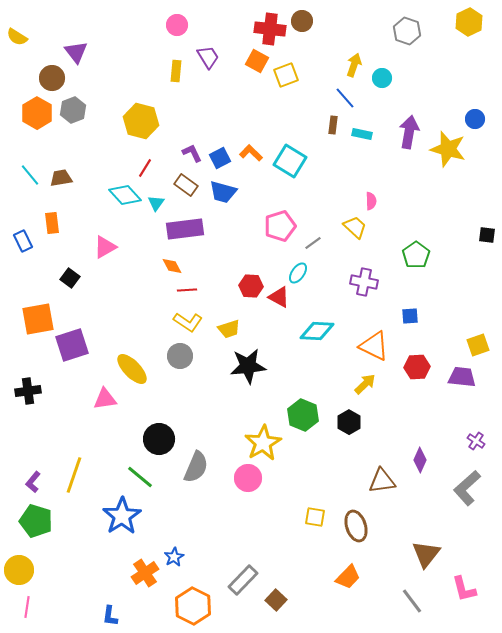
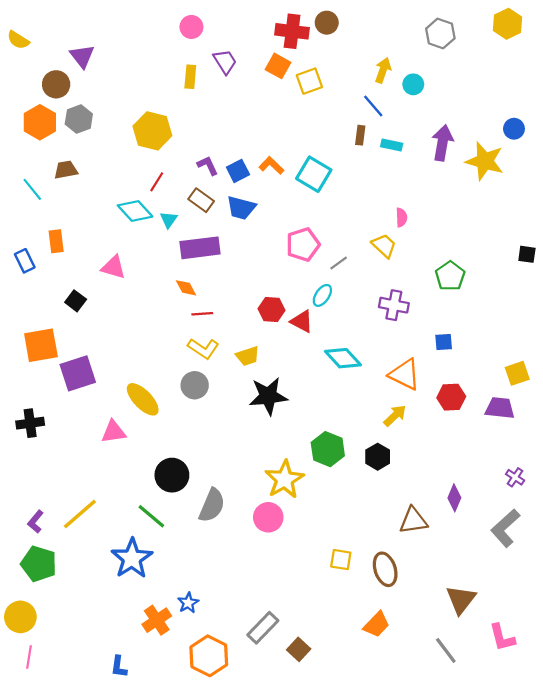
brown trapezoid: (61, 178) -> (66, 170), moved
pink triangle: (105, 247) -> (113, 267), turned 45
cyan diamond: (317, 331) -> (343, 358), turned 44
yellow line: (74, 475) -> (80, 514), turned 30

